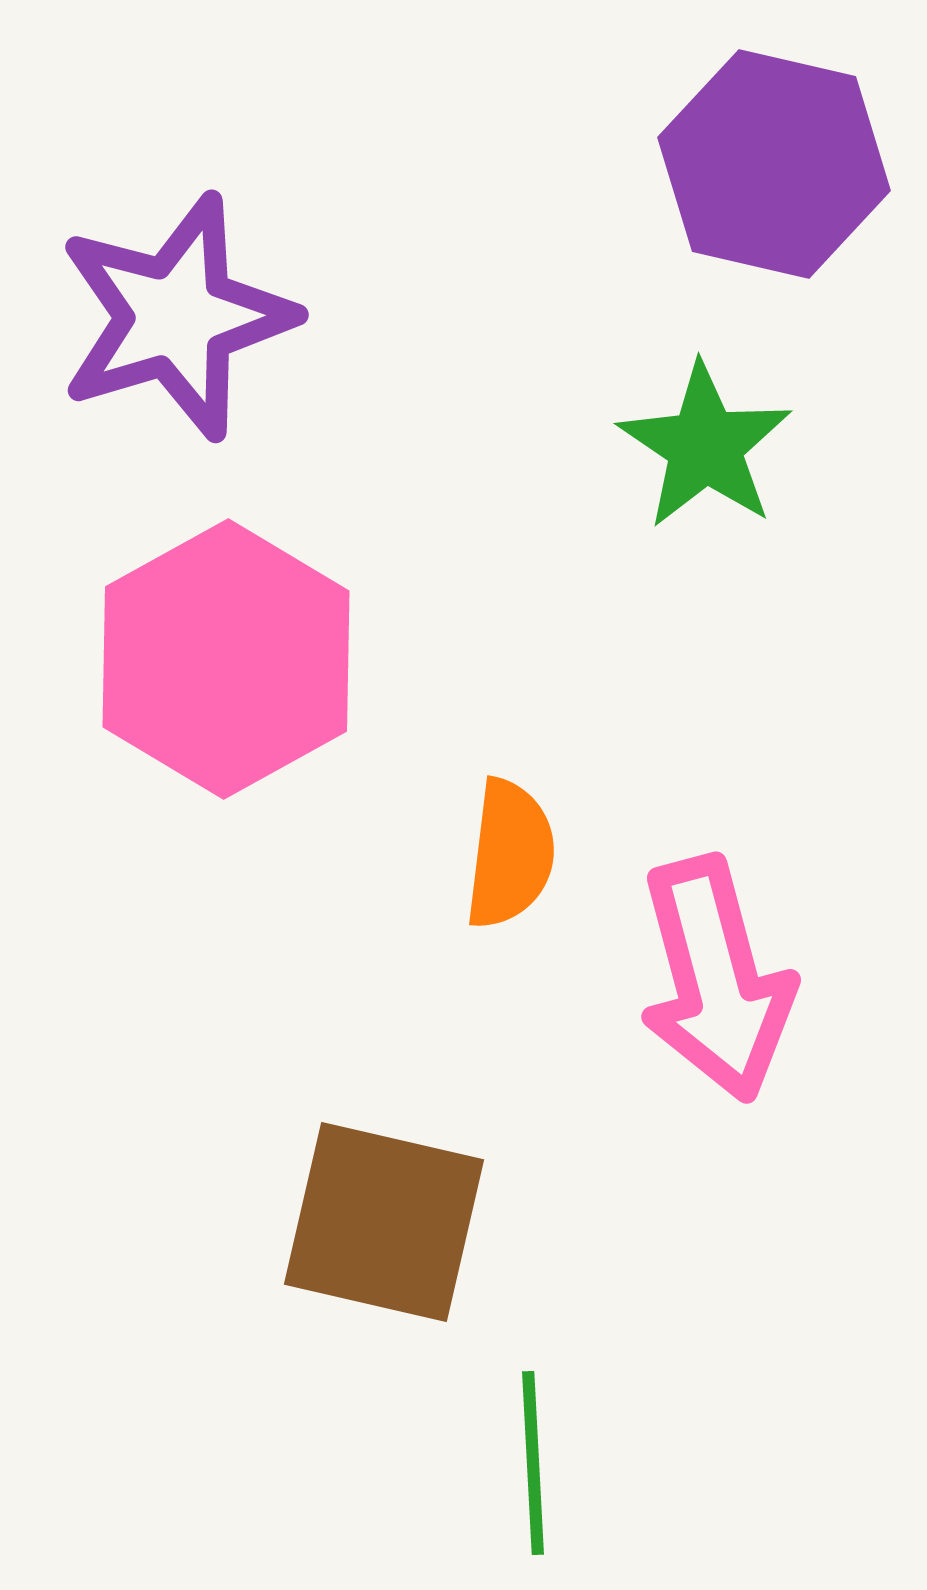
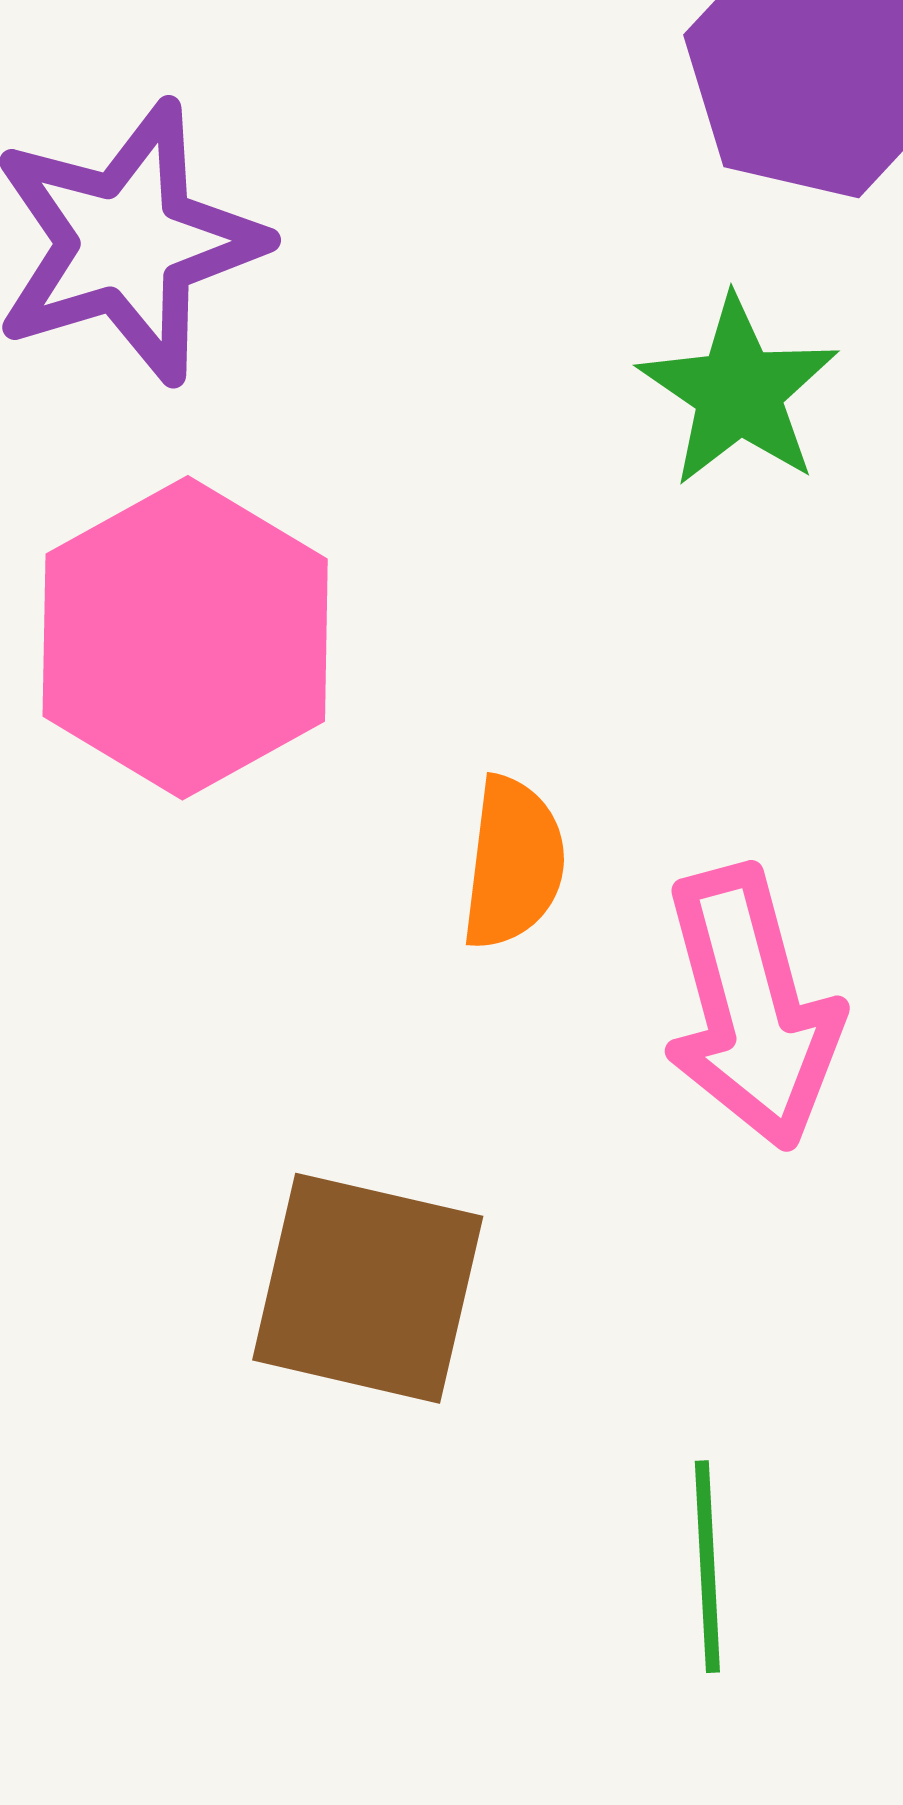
green line: (533, 1463) -> (707, 1567), moved

